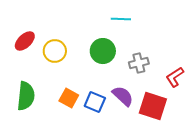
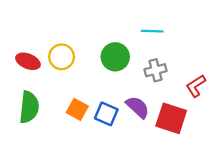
cyan line: (121, 19) -> (152, 31), moved
red ellipse: (25, 41) -> (28, 61), moved, turned 65

